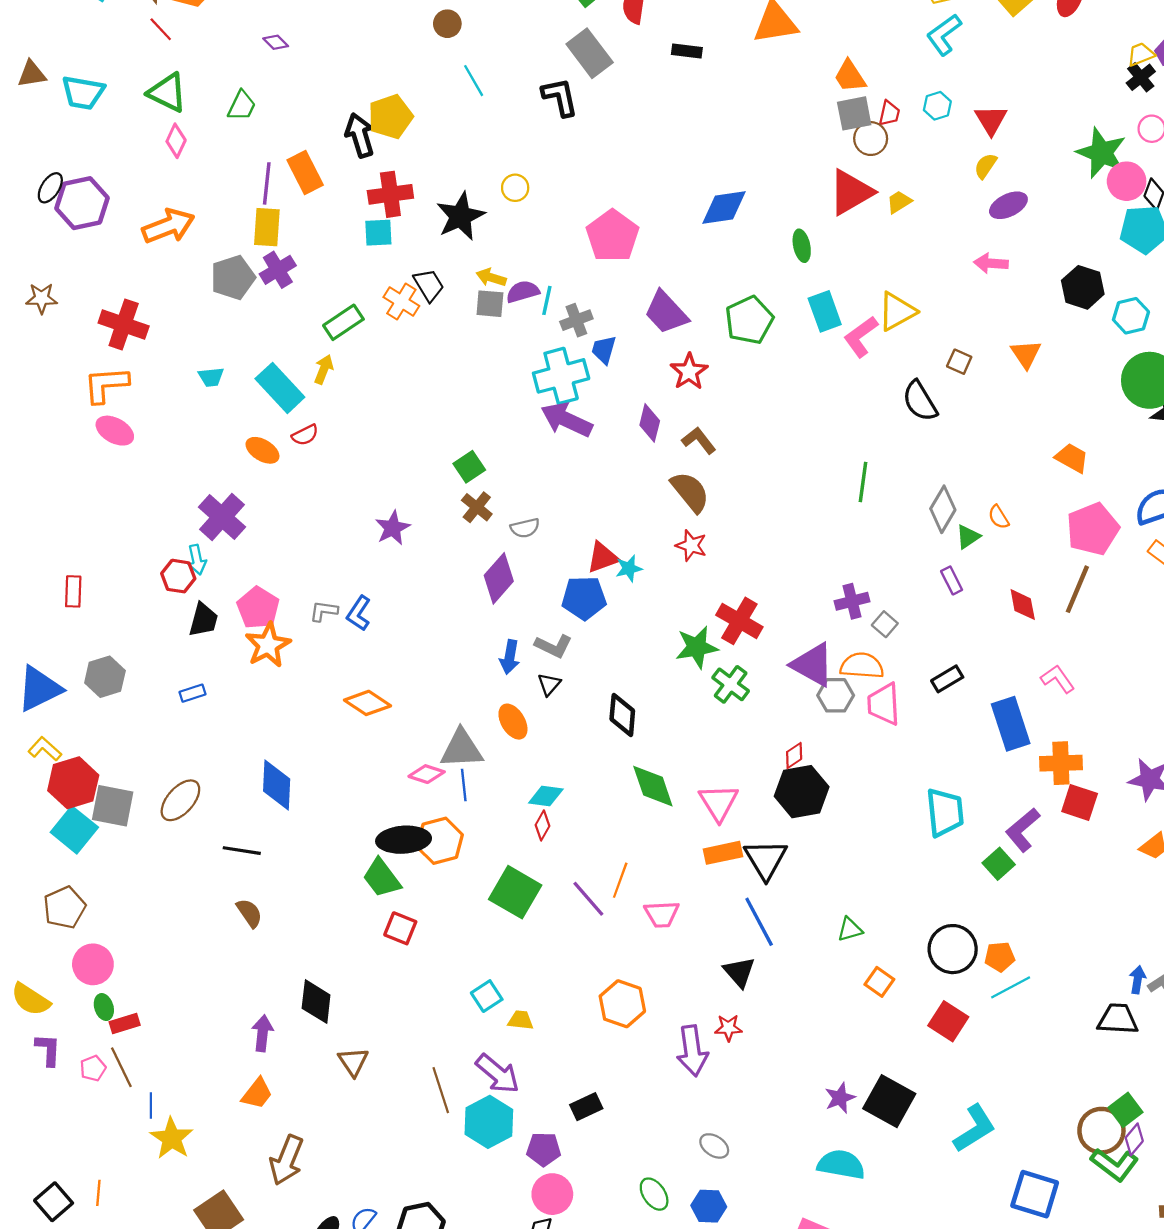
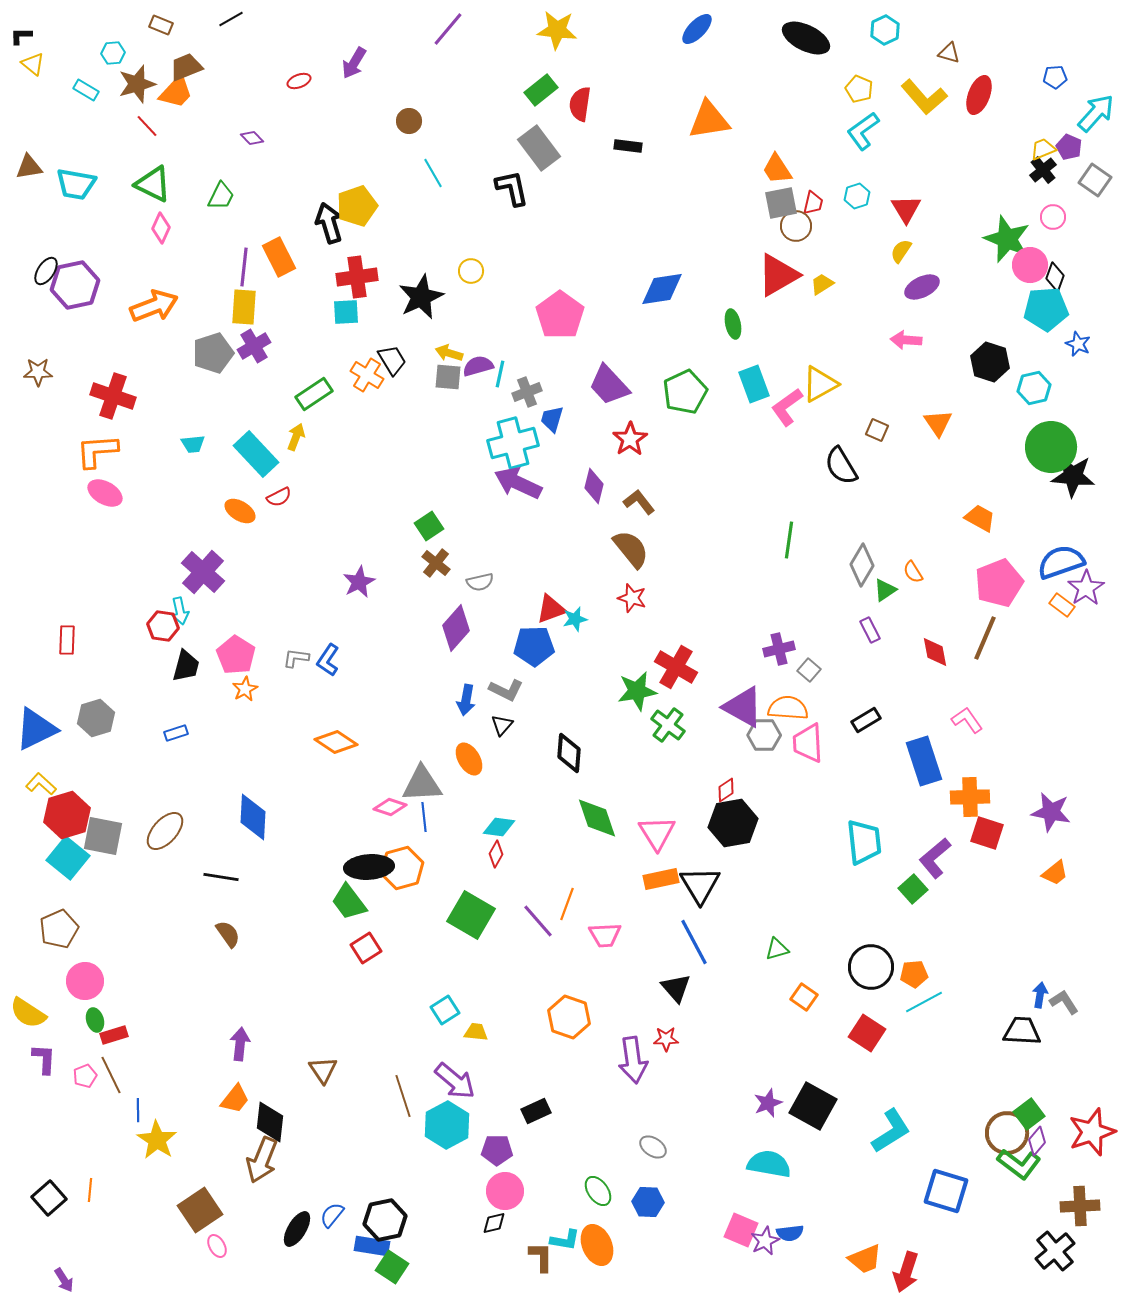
orange star: (268, 645) -> (245, 689), size x0.6
red square: (400, 928) -> (366, 948), turned 36
black diamond: (316, 1002) -> (270, 1122), moved

